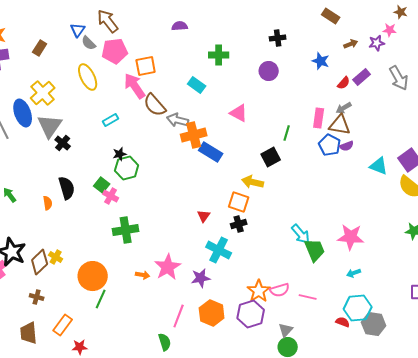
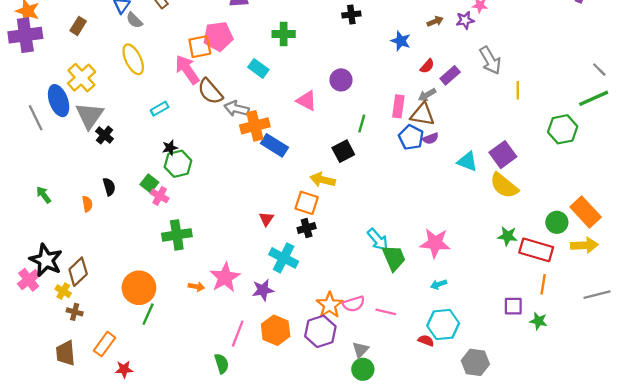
pink pentagon: (115, 51) -> (218, 36), moved
purple circle: (269, 71) -> (341, 80), moved
purple rectangle: (362, 77) -> (450, 75), moved
black semicircle: (67, 188) -> (109, 187), size x0.7
yellow cross: (56, 257) -> (63, 291), moved
gray hexagon: (374, 324) -> (475, 362), moved

